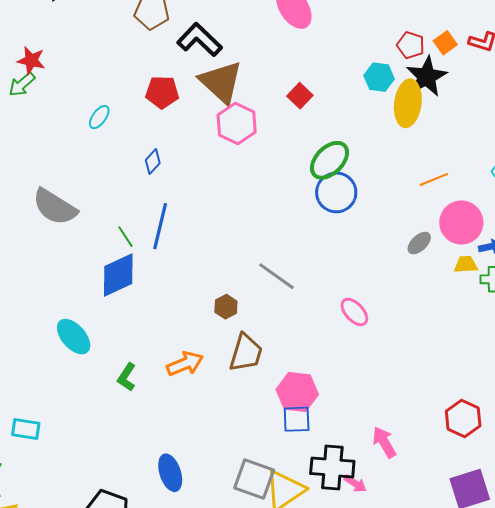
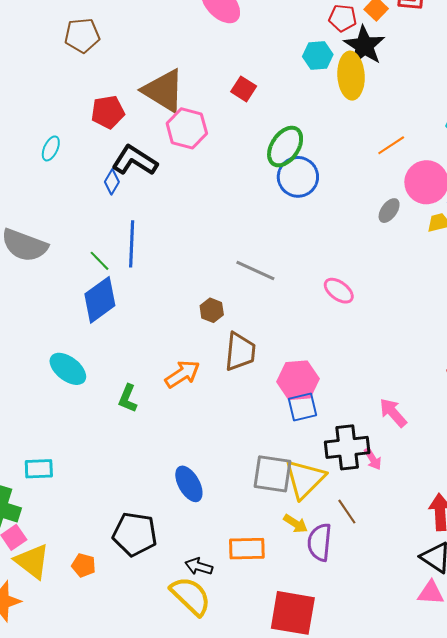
black L-shape: (199, 40) -> (135, 161), moved
pink arrow: (355, 484) -> (373, 459), turned 35

